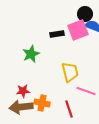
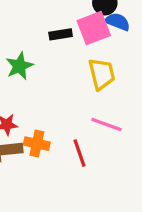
yellow trapezoid: (70, 72) -> (102, 74), moved

